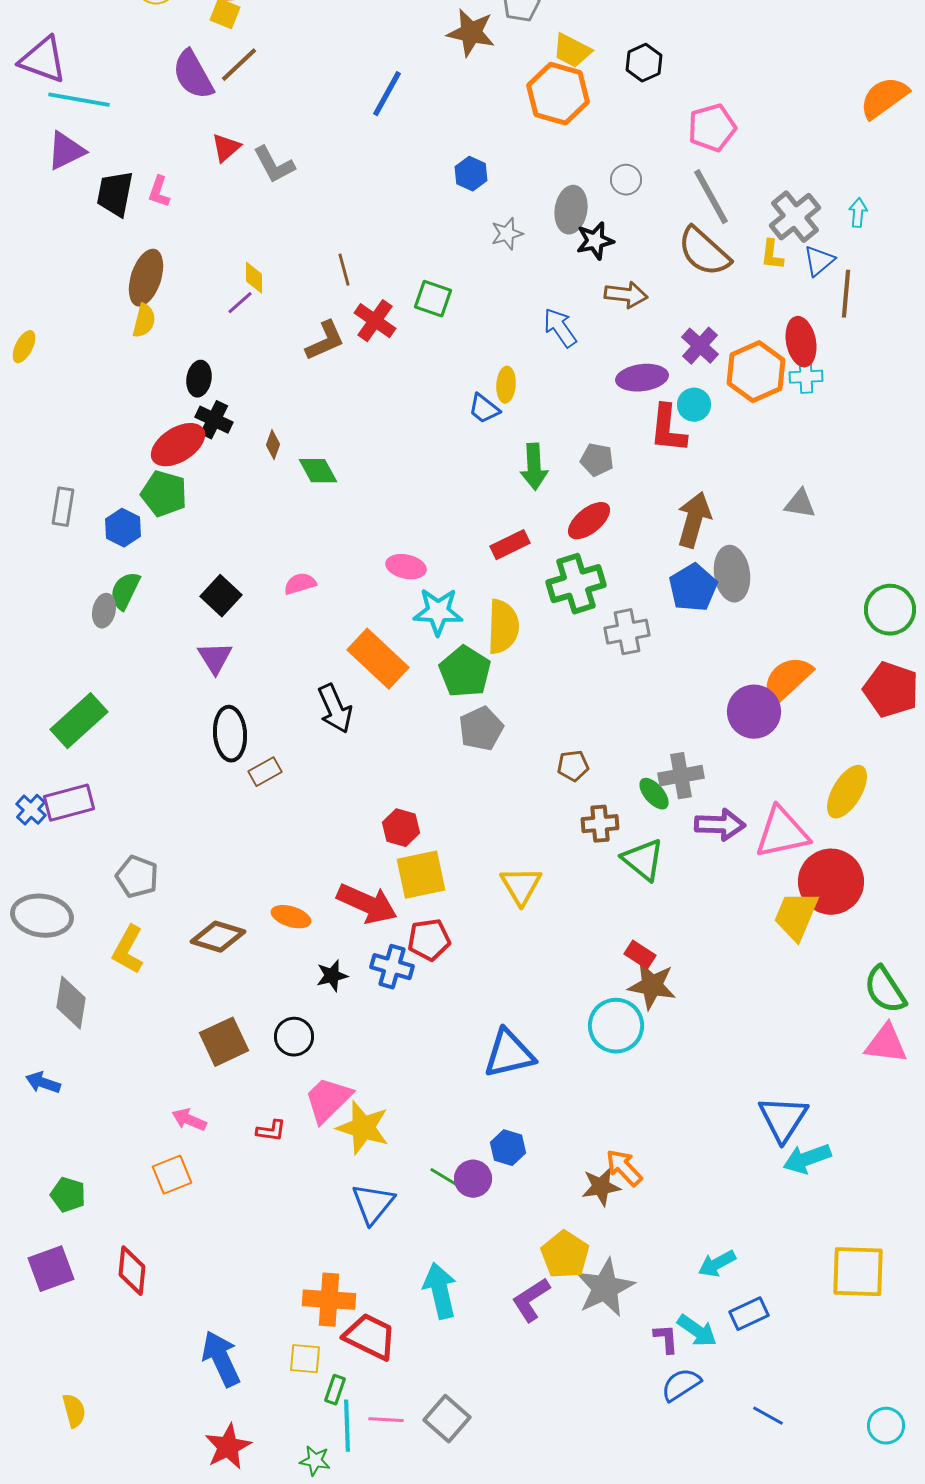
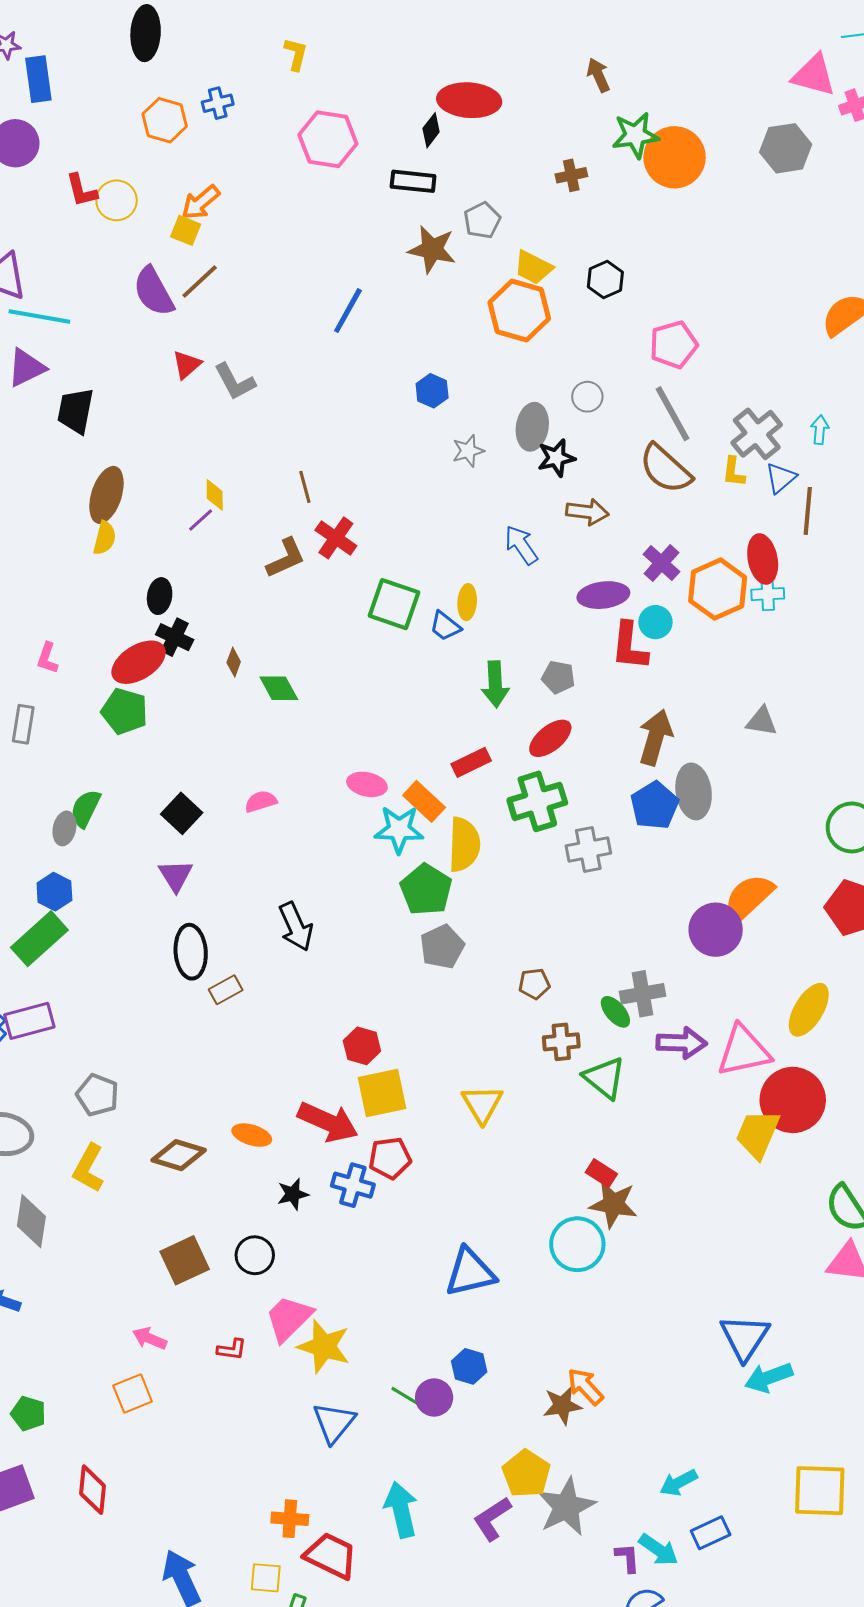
pink L-shape: (159, 192) -> (47, 658), moved
green square: (433, 299) -> (394, 604), moved, size x1.4
blue hexagon: (123, 528) -> (54, 892), moved
orange rectangle: (378, 659) -> (424, 801), moved, size x0.7
orange cross: (329, 1300) -> (290, 1519), size x0.7

